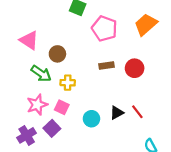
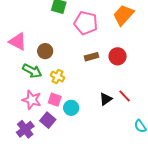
yellow cross: (68, 83) -> (57, 76), turned 32
pink star: (37, 105) -> (32, 100), turned -30
cyan circle: (91, 119) -> (71, 108), moved

